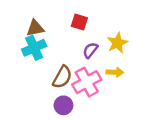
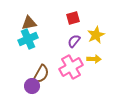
red square: (79, 22) -> (73, 18), moved, turned -32
brown semicircle: (62, 77) -> (41, 74), moved
purple circle: (63, 105) -> (32, 86), moved

